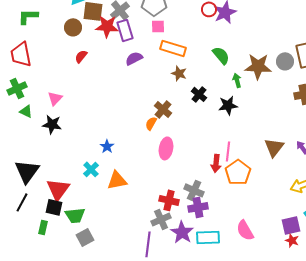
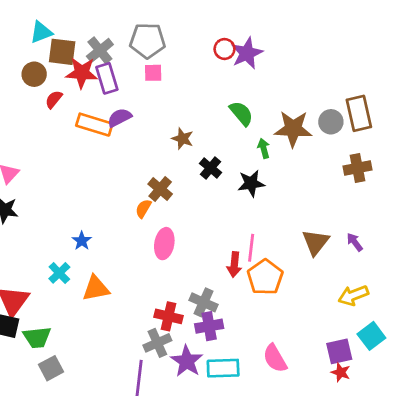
orange rectangle: (173, 48) -> (94, 125), moved
red semicircle: (81, 56) -> (54, 99), moved

